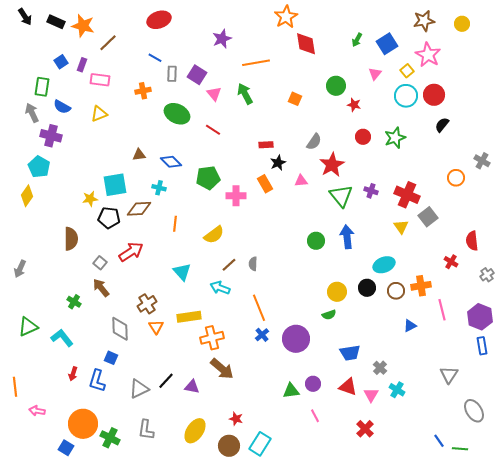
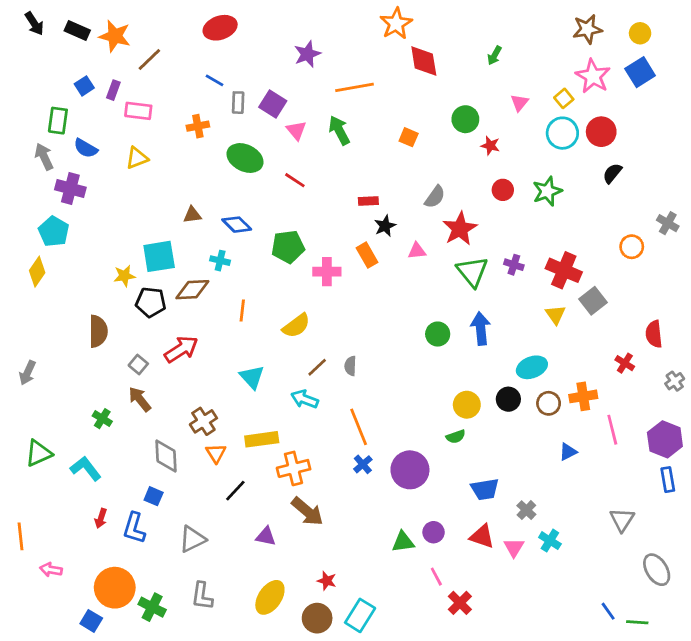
blue square: (387, 44) -> (640, 72), moved
black line: (166, 381) -> (235, 491), moved
red cross: (365, 429) -> (460, 603), moved

